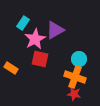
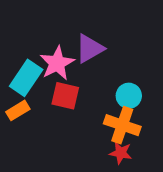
cyan rectangle: (23, 23) -> (26, 78), moved, size x1.5
orange rectangle: (11, 68) -> (18, 110), turned -64

